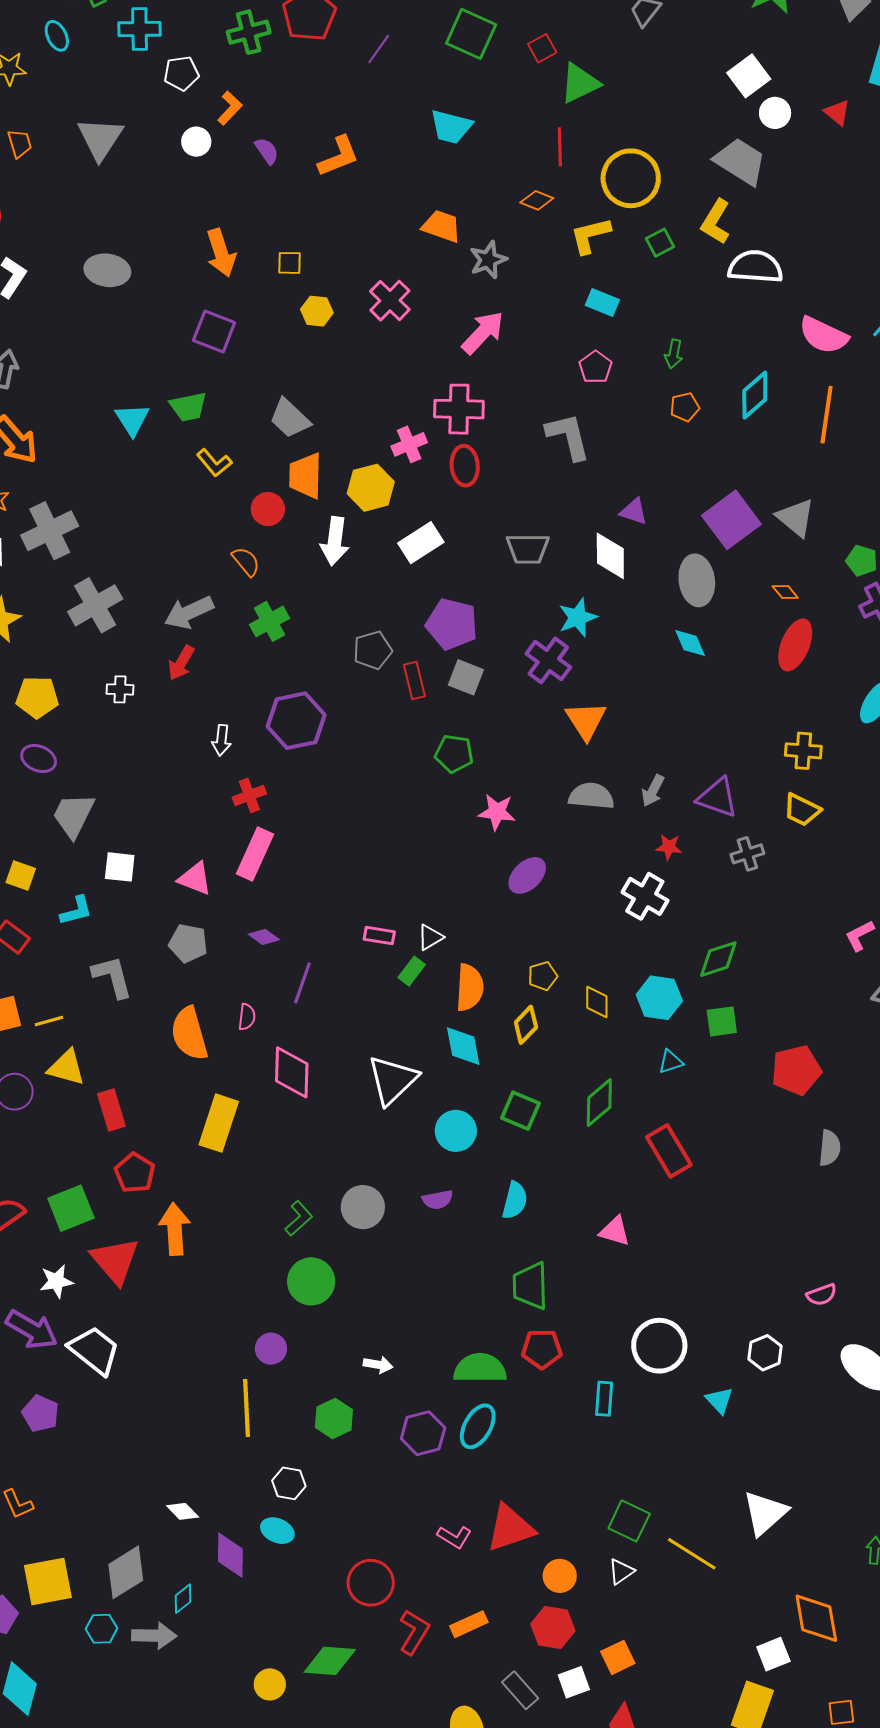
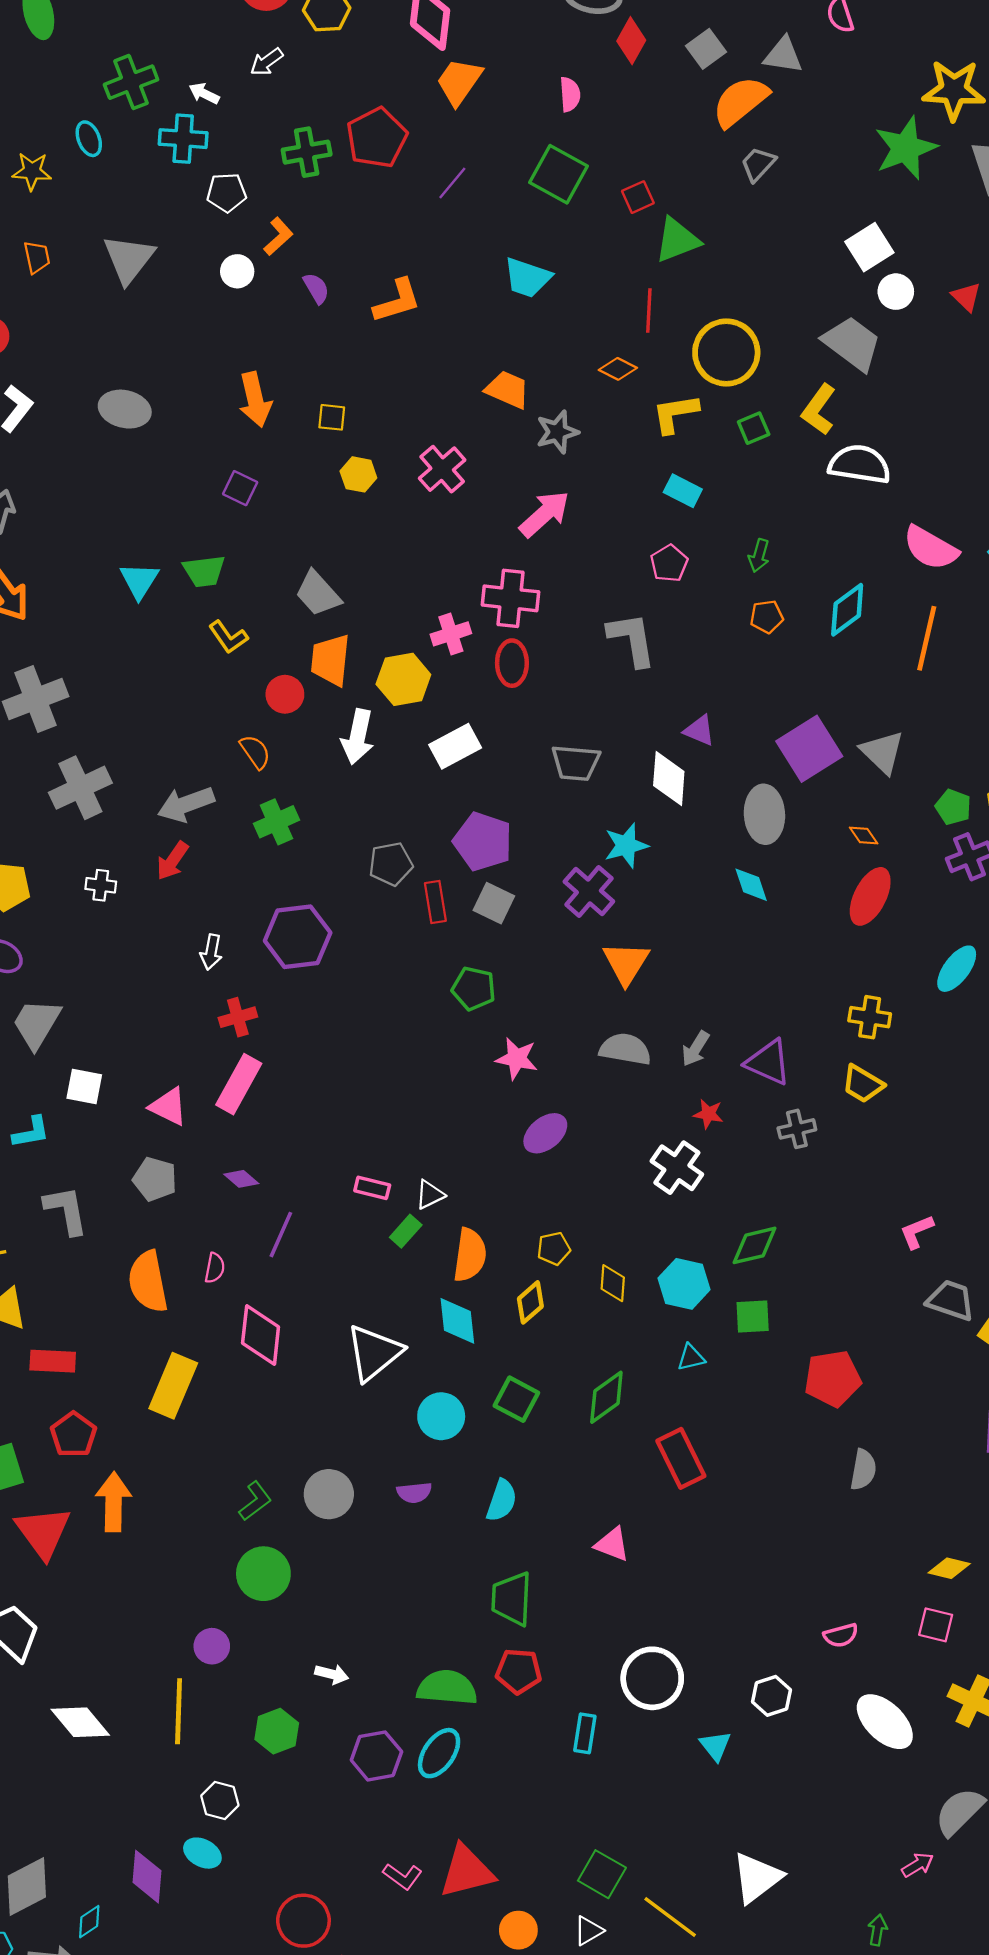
purple square: (214, 331) -> (240, 488), size x0.7
red rectangle: (111, 1110) -> (53, 1361), turned -75
white diamond: (183, 1511) -> (80, 1722), moved, size x1.6

